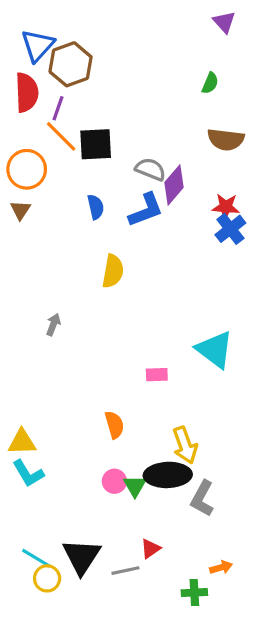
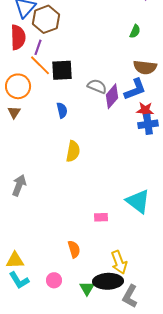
blue L-shape: (146, 210) -> (135, 89), moved
blue cross: (230, 229) -> (148, 124), turned 30
gray arrow: (53, 324) -> (19, 185), moved, size x1.5
pink circle: (114, 481) -> (54, 280), moved

